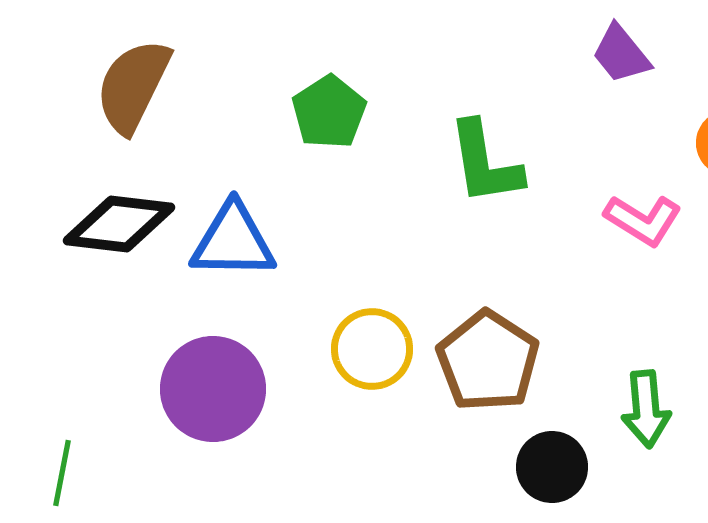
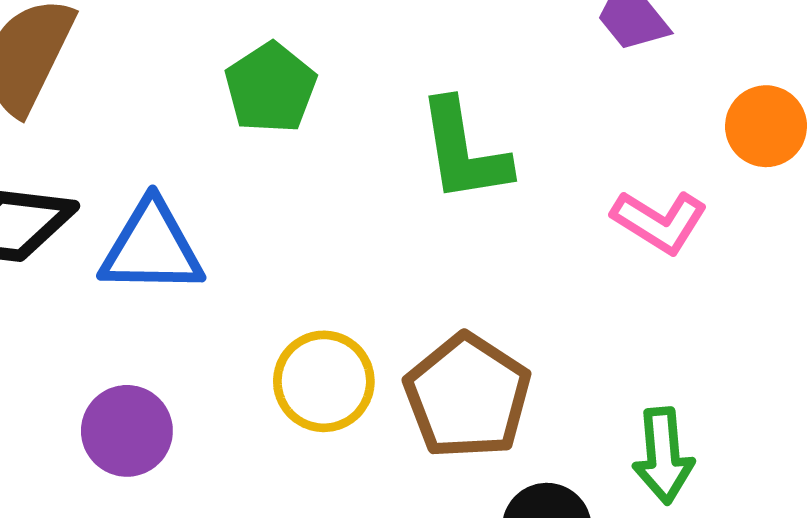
purple circle: (213, 389) -> (127, 431), size x0.7

